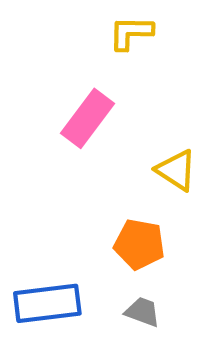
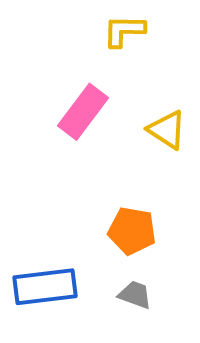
yellow triangle: (176, 170) -> (167, 130), moved

